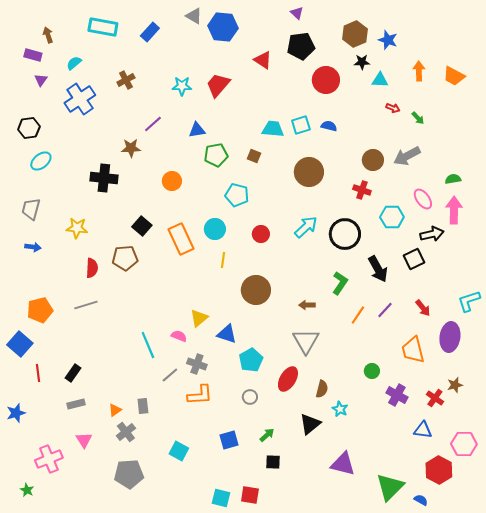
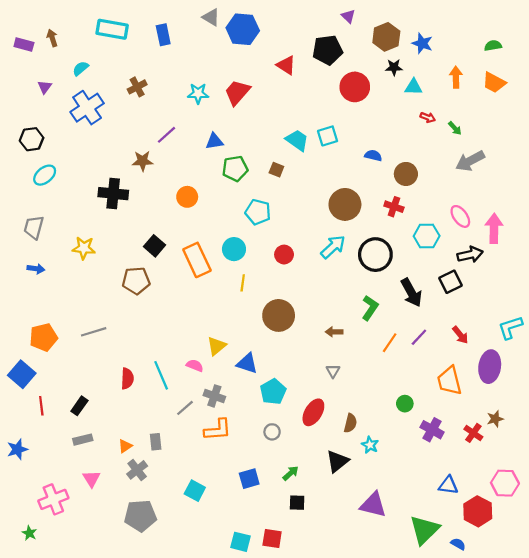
purple triangle: (297, 13) -> (348, 16), moved
blue rectangle: (150, 32) -> (163, 35), turned -54
purple rectangle: (33, 55) -> (24, 44), moved
blue semicircle: (329, 126) -> (373, 155), moved
cyan trapezoid: (273, 129) -> (297, 140), turned 30
gray arrow: (407, 156) -> (470, 161), moved
brown circle: (309, 172) -> (345, 204), moved
green semicircle: (453, 179) -> (493, 46), moved
red semicircle: (92, 268) -> (127, 379), moved
gray triangle: (306, 341) -> (333, 371), size x0.5
blue triangle: (423, 430) -> (448, 485), moved

